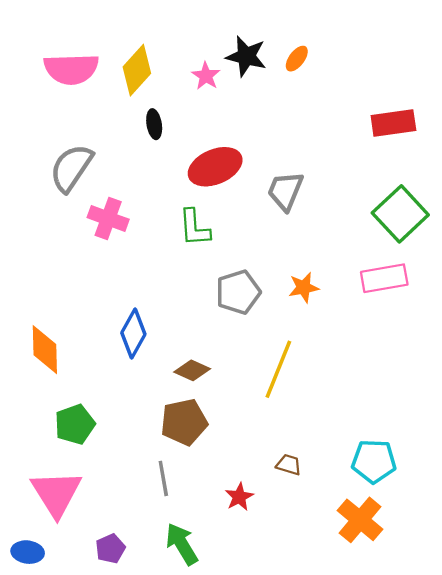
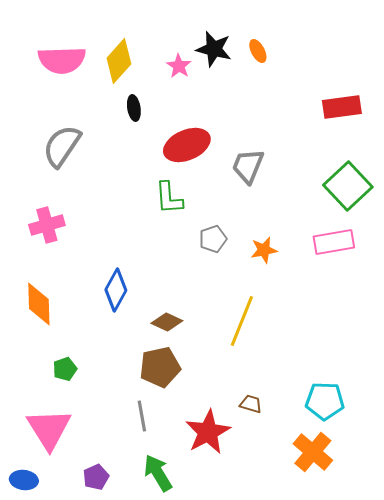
orange ellipse: (297, 59) -> (258, 51), turned -65
pink cross: (108, 218) -> (47, 225), moved, turned -36
gray pentagon: (238, 292) -> (213, 239), moved, size x0.7
green pentagon: (75, 424) -> (65, 369), size x0.7
red star: (239, 497) -> (208, 432), size x1.8

